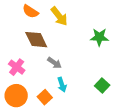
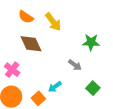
gray arrow: (54, 63) -> (75, 65), moved
cyan arrow: (62, 85) -> (55, 87), turned 72

